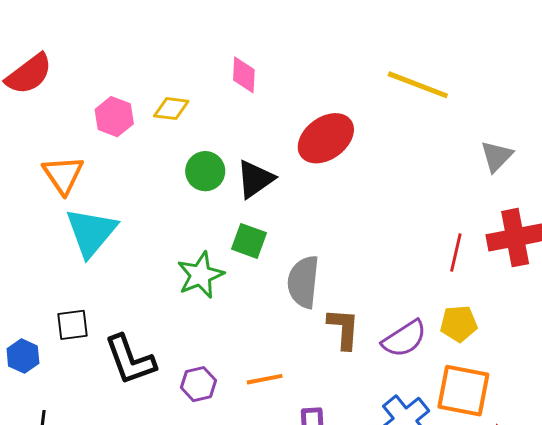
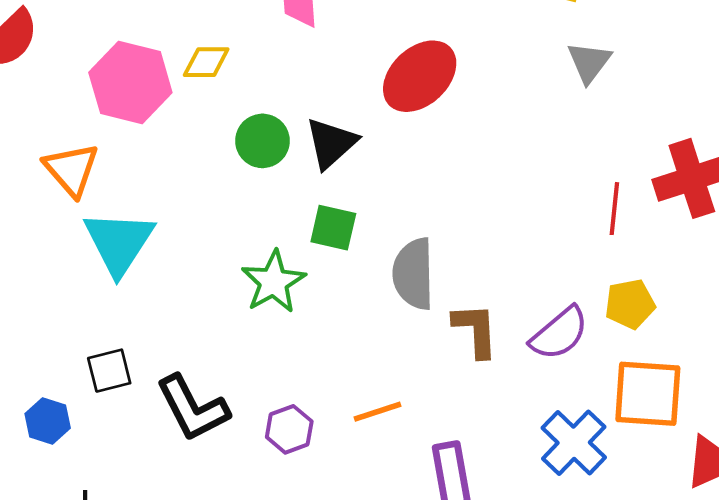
pink hexagon: (114, 117) -> (130, 83), size x1.5
gray triangle: (497, 156) -> (589, 62), moved

